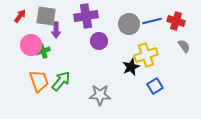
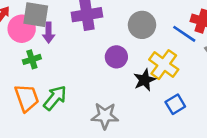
blue line: (152, 21) -> (184, 34), moved, turned 48
purple circle: (99, 41) -> (116, 57), moved
pink circle: (31, 45) -> (22, 29), moved
yellow cross: (146, 55) -> (164, 65), turned -35

